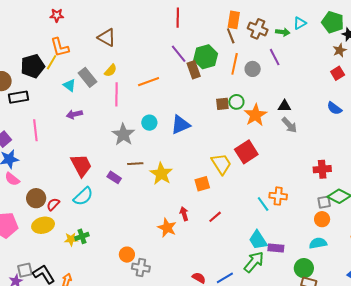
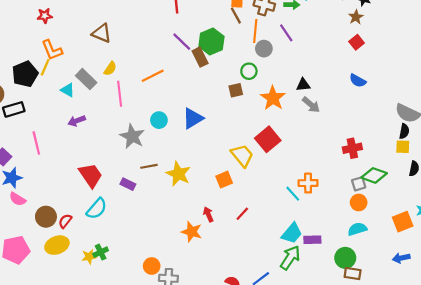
orange line: (235, 64) -> (255, 31), moved
green circle: (236, 102) -> (249, 71), moved
cyan trapezoid: (258, 240) -> (292, 233), turned -100

